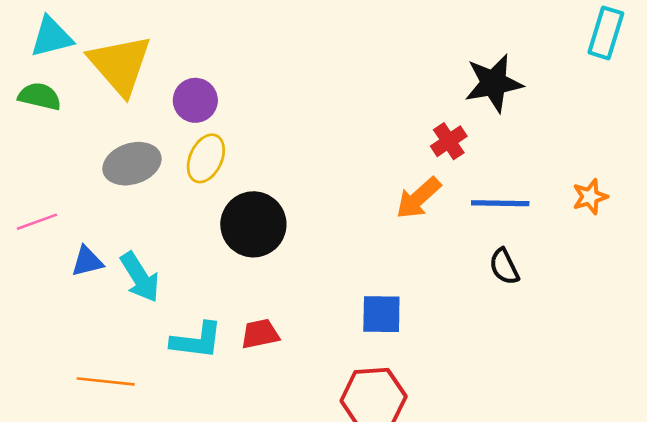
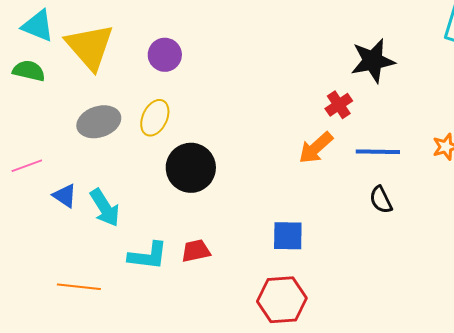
cyan triangle: (51, 37) -> (38, 26), turned 36
purple circle: (195, 100) -> (165, 55), moved
blue triangle: (87, 261) -> (65, 196), turned 48

